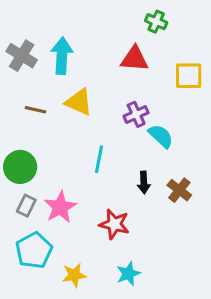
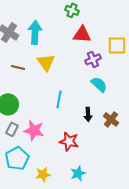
green cross: (156, 22) -> (72, 10), moved
yellow triangle: (79, 102) -> (46, 62), turned 30
purple cross: (136, 114) -> (93, 59), moved
pink star: (60, 207) -> (34, 130), turned -30

